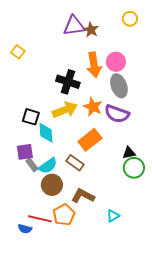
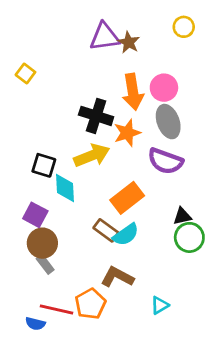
orange star: (93, 107) -> (127, 133), moved, turned 30
purple square: (25, 152) -> (35, 215), turned 36
gray rectangle: (32, 165) -> (45, 264), moved
cyan semicircle: (48, 166) -> (126, 235), moved
brown circle: (52, 185) -> (42, 243), moved

